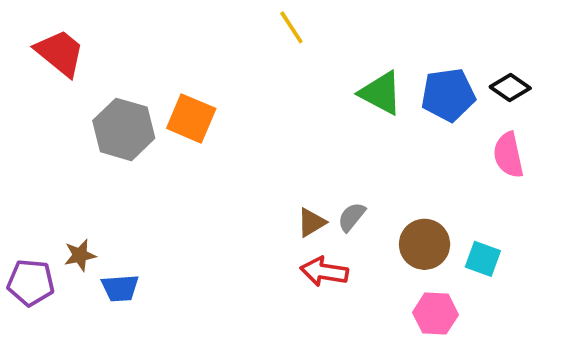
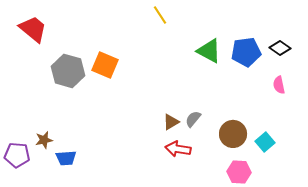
pink semicircle: (508, 155) -> (279, 85), size x0.7
cyan square: (483, 259) -> (265, 142), turned 30

